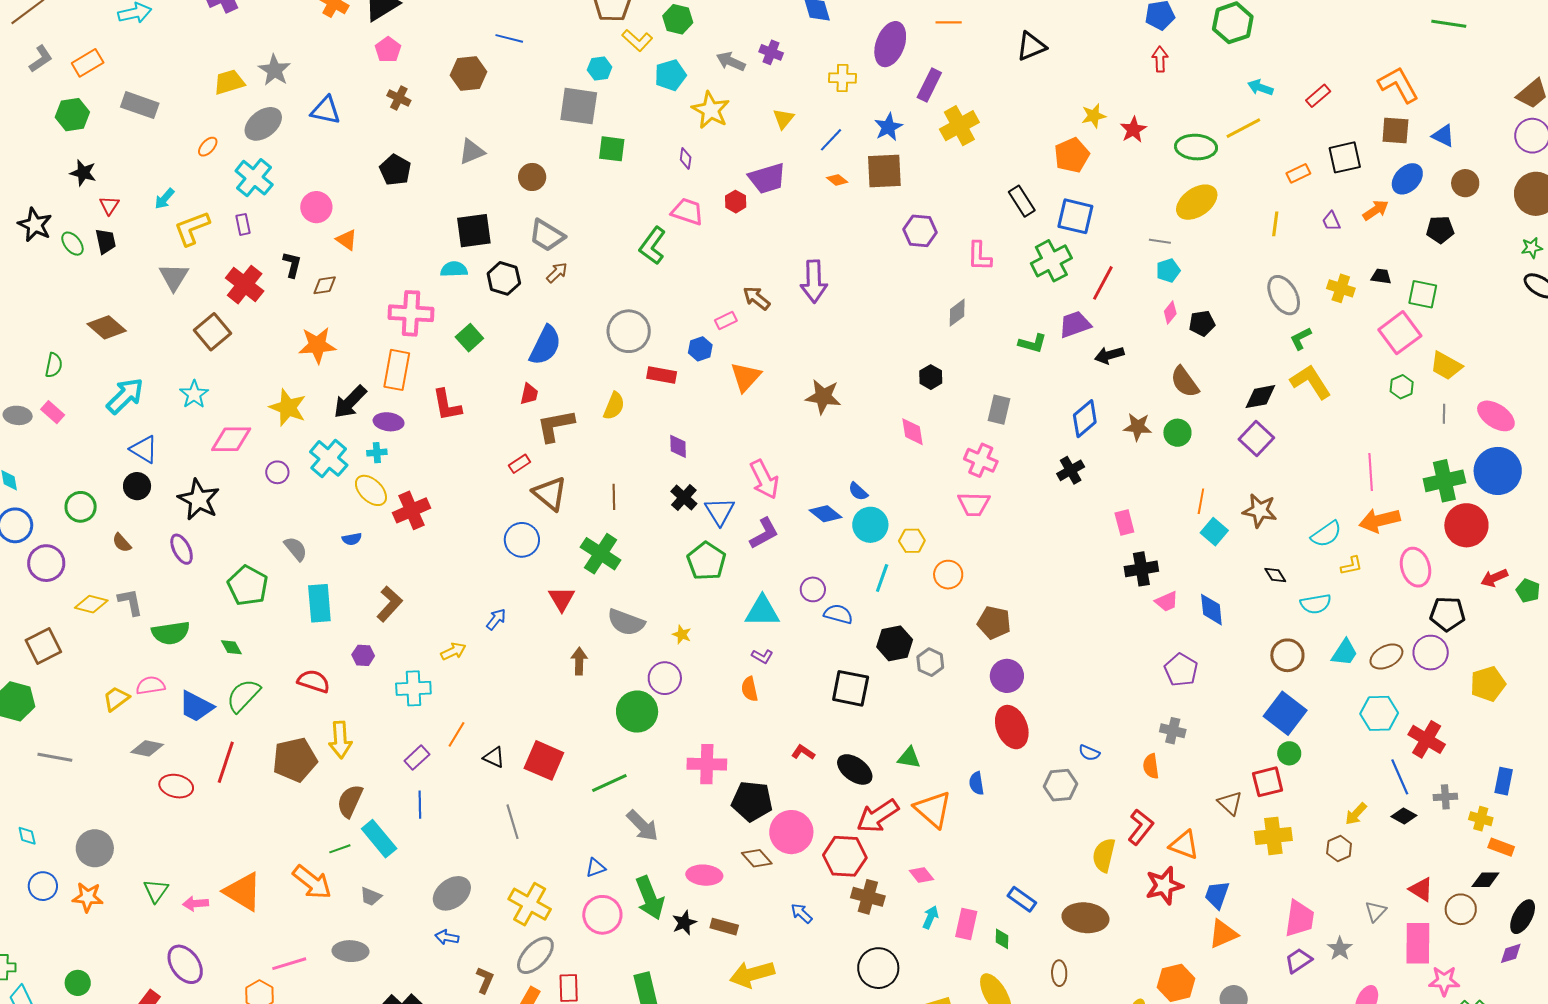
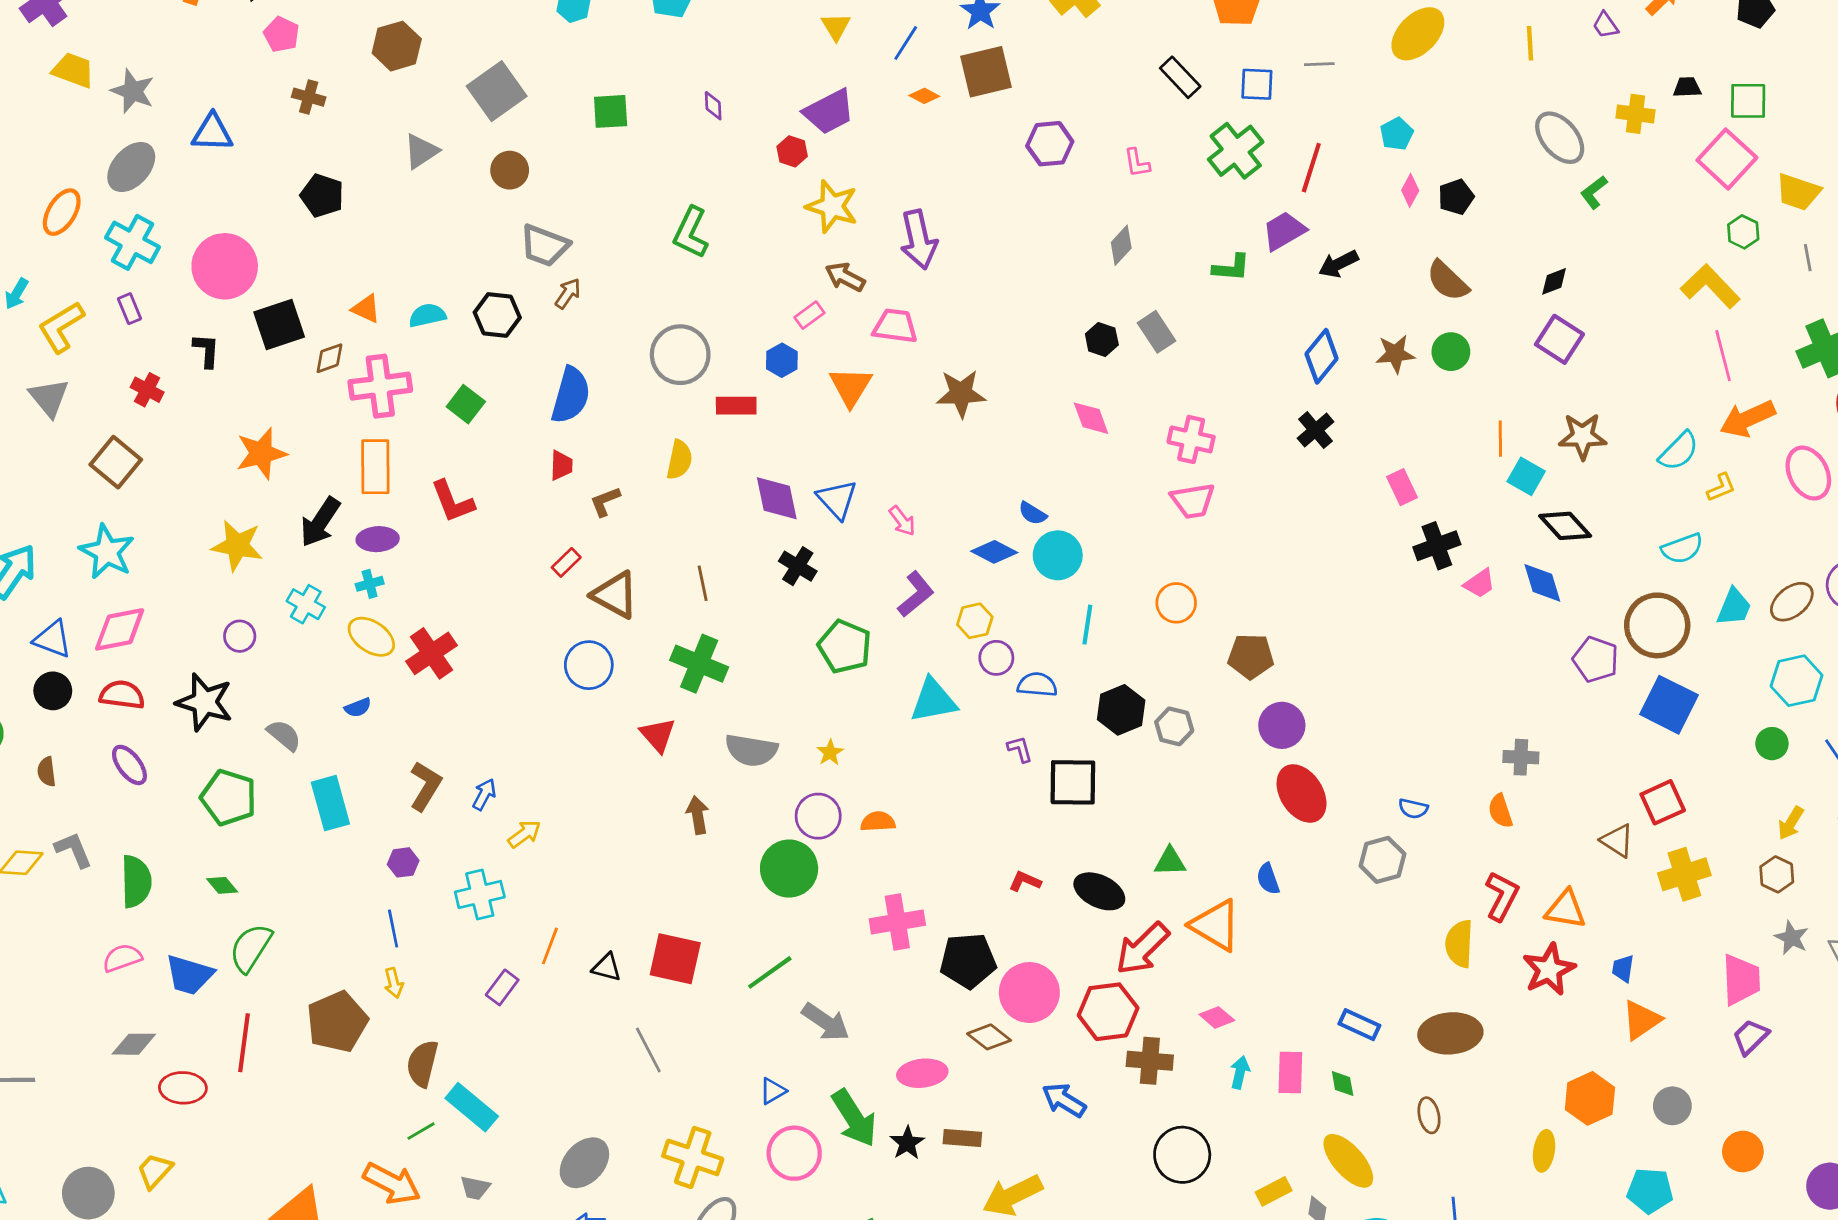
yellow trapezoid: (229, 82) -> (73, 70), moved, turned 48
gray square: (579, 106) -> (497, 91), moved, turned -33
yellow star: (711, 110) -> (832, 206), moved
orange ellipse: (208, 147) -> (62, 212), size x1.6
pink circle: (316, 207) -> (225, 266), size x1.5
pink trapezoid: (687, 212) -> (895, 326), moved
blue square: (1075, 216) -> (1257, 84), size x0.7
black square: (474, 231) -> (279, 324), moved
orange triangle: (347, 240) -> (366, 309), moved
gray line: (1160, 241) -> (1319, 64), moved
pink L-shape: (979, 256) -> (1137, 163), size x0.7
red cross: (245, 285) -> (147, 390), size x0.6
brown diamond: (325, 285) -> (329, 358), moved
yellow L-shape: (1311, 382) -> (1710, 286), moved
cyan star: (194, 394) -> (107, 552), size x1.4
black diamond: (1260, 397) -> (1554, 281), size x0.7
gray rectangle: (999, 410) -> (1156, 332), moved, turned -36
brown L-shape: (555, 426) -> (605, 501), size x0.6
pink diamond: (231, 439) -> (120, 629), moved
purple diamond: (678, 446) -> (777, 498), size x1.5
cyan cross: (329, 458) -> (306, 604), size x0.7
pink arrow: (764, 479) -> (902, 521), size x0.6
black star: (199, 500) -> (204, 702), moved
blue triangle: (720, 511) -> (837, 499), moved
yellow hexagon: (912, 541) -> (975, 621), moved
brown semicircle: (122, 543) -> (47, 772), turned 45
black diamond: (1275, 575) -> (1565, 526), moved, size x1.6
blue arrow: (496, 619) -> (484, 794), moved
green semicircle: (171, 633) -> (136, 881), turned -72
yellow star: (682, 635) -> (830, 753), turned 30
brown circle: (1287, 655) -> (1657, 625), size x1.4
purple L-shape: (762, 656) -> (1020, 749), moved, turned -125
purple pentagon: (1181, 670) -> (1596, 659), moved
red semicircle: (314, 681) -> (122, 695), moved
orange semicircle: (750, 689) -> (878, 822), moved, turned 110
yellow trapezoid: (116, 699) -> (155, 1171), moved
yellow arrow: (340, 740) -> (394, 983), size x0.6
green circle: (1289, 753) -> (1772, 744), moved
blue line: (420, 805) -> (393, 928), moved
blue trapezoid: (1217, 895) -> (1623, 968), size x0.7
blue arrow: (801, 913) -> (1064, 1100), size x1.4
gray star: (1340, 949) -> (1791, 938), moved

